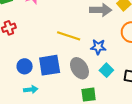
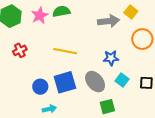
yellow line: (69, 36) -> (65, 51), moved

